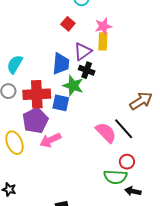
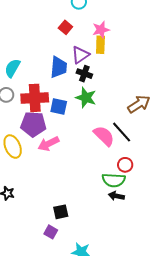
green star: (73, 86) -> (86, 98), moved
purple pentagon: (35, 121) -> (33, 124), turned 30
black arrow: (133, 191) -> (116, 196), moved

